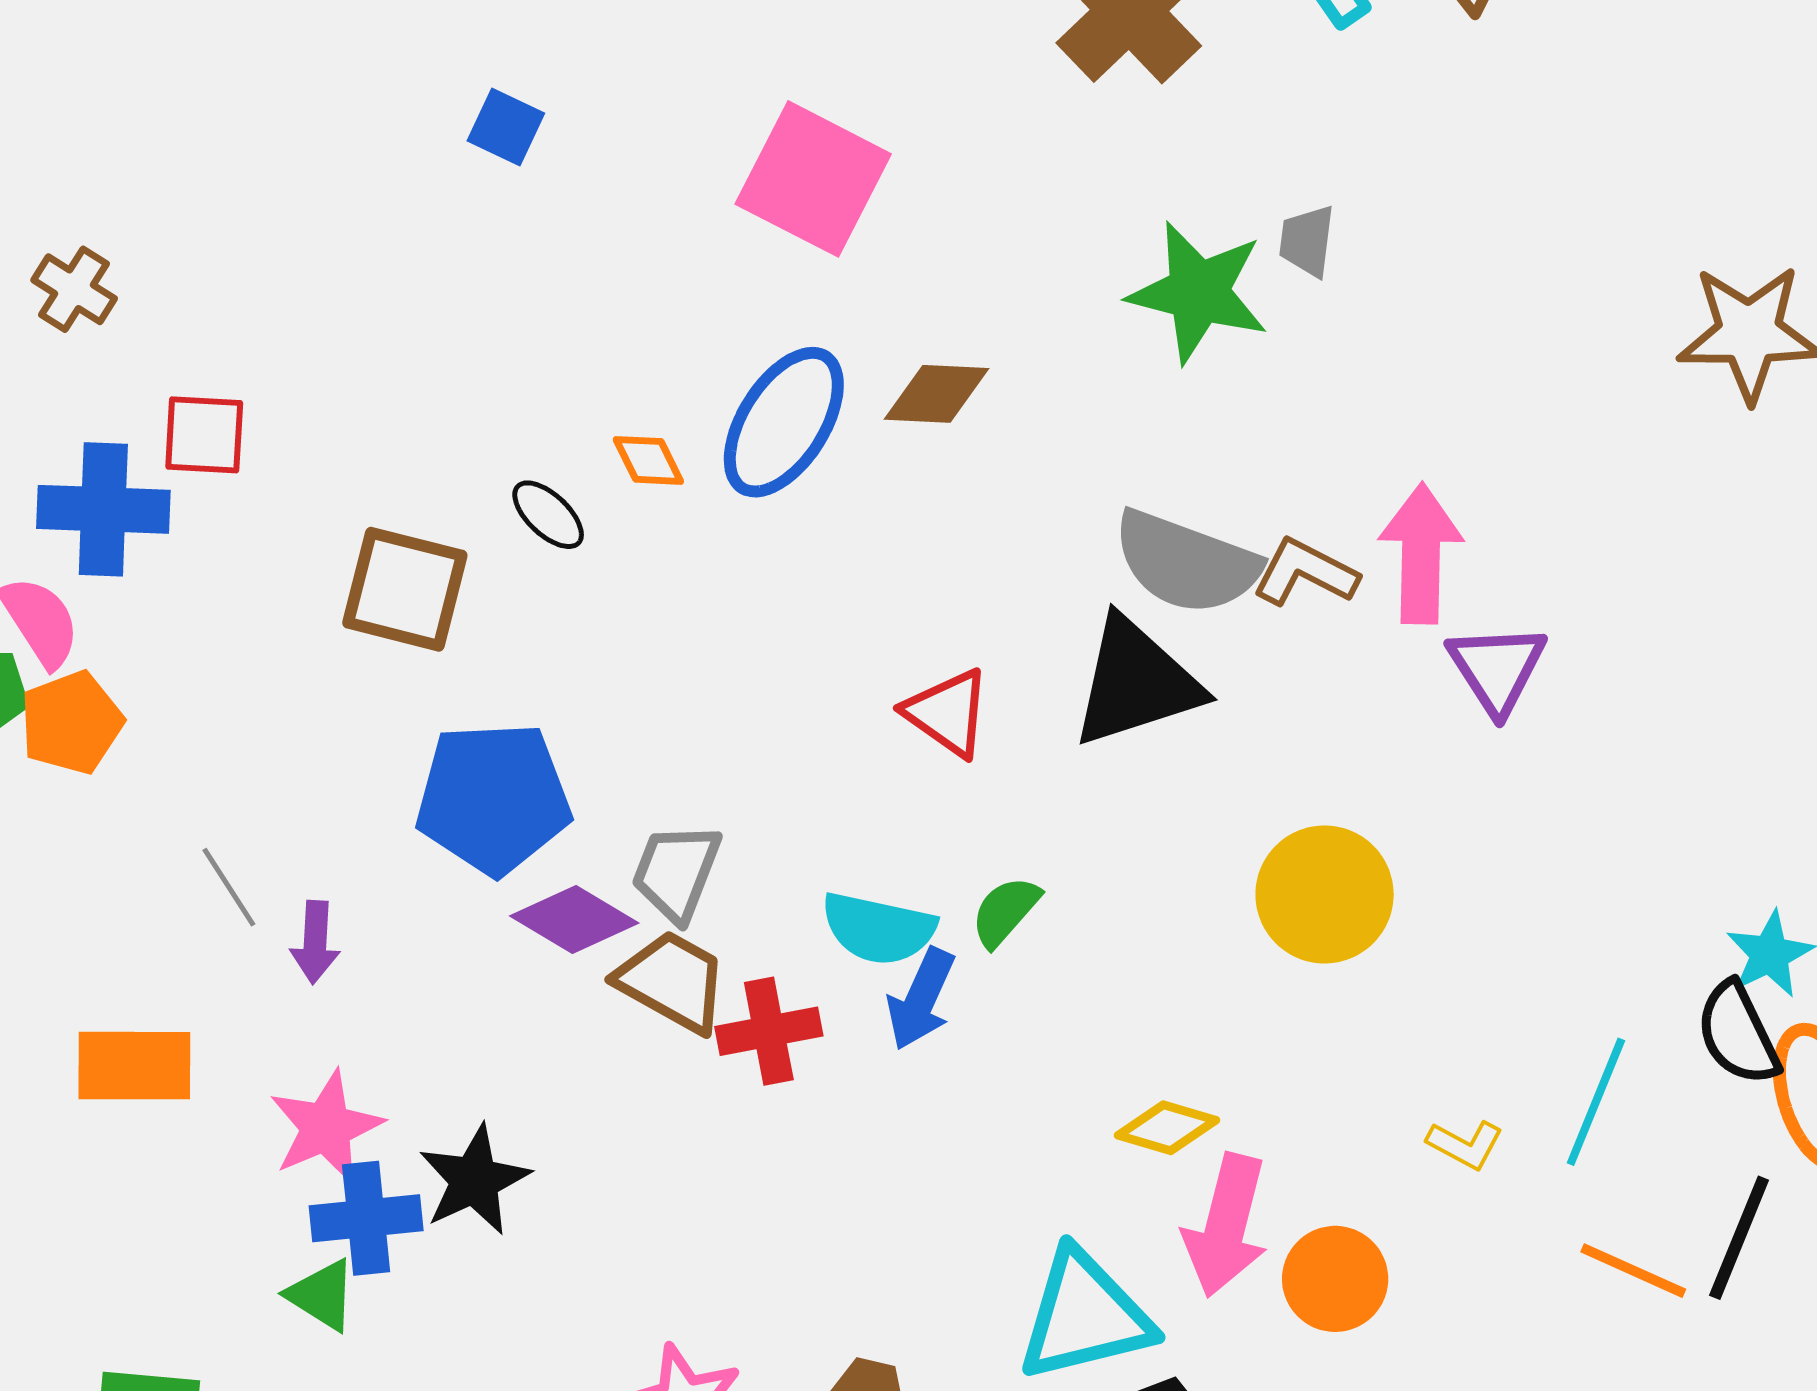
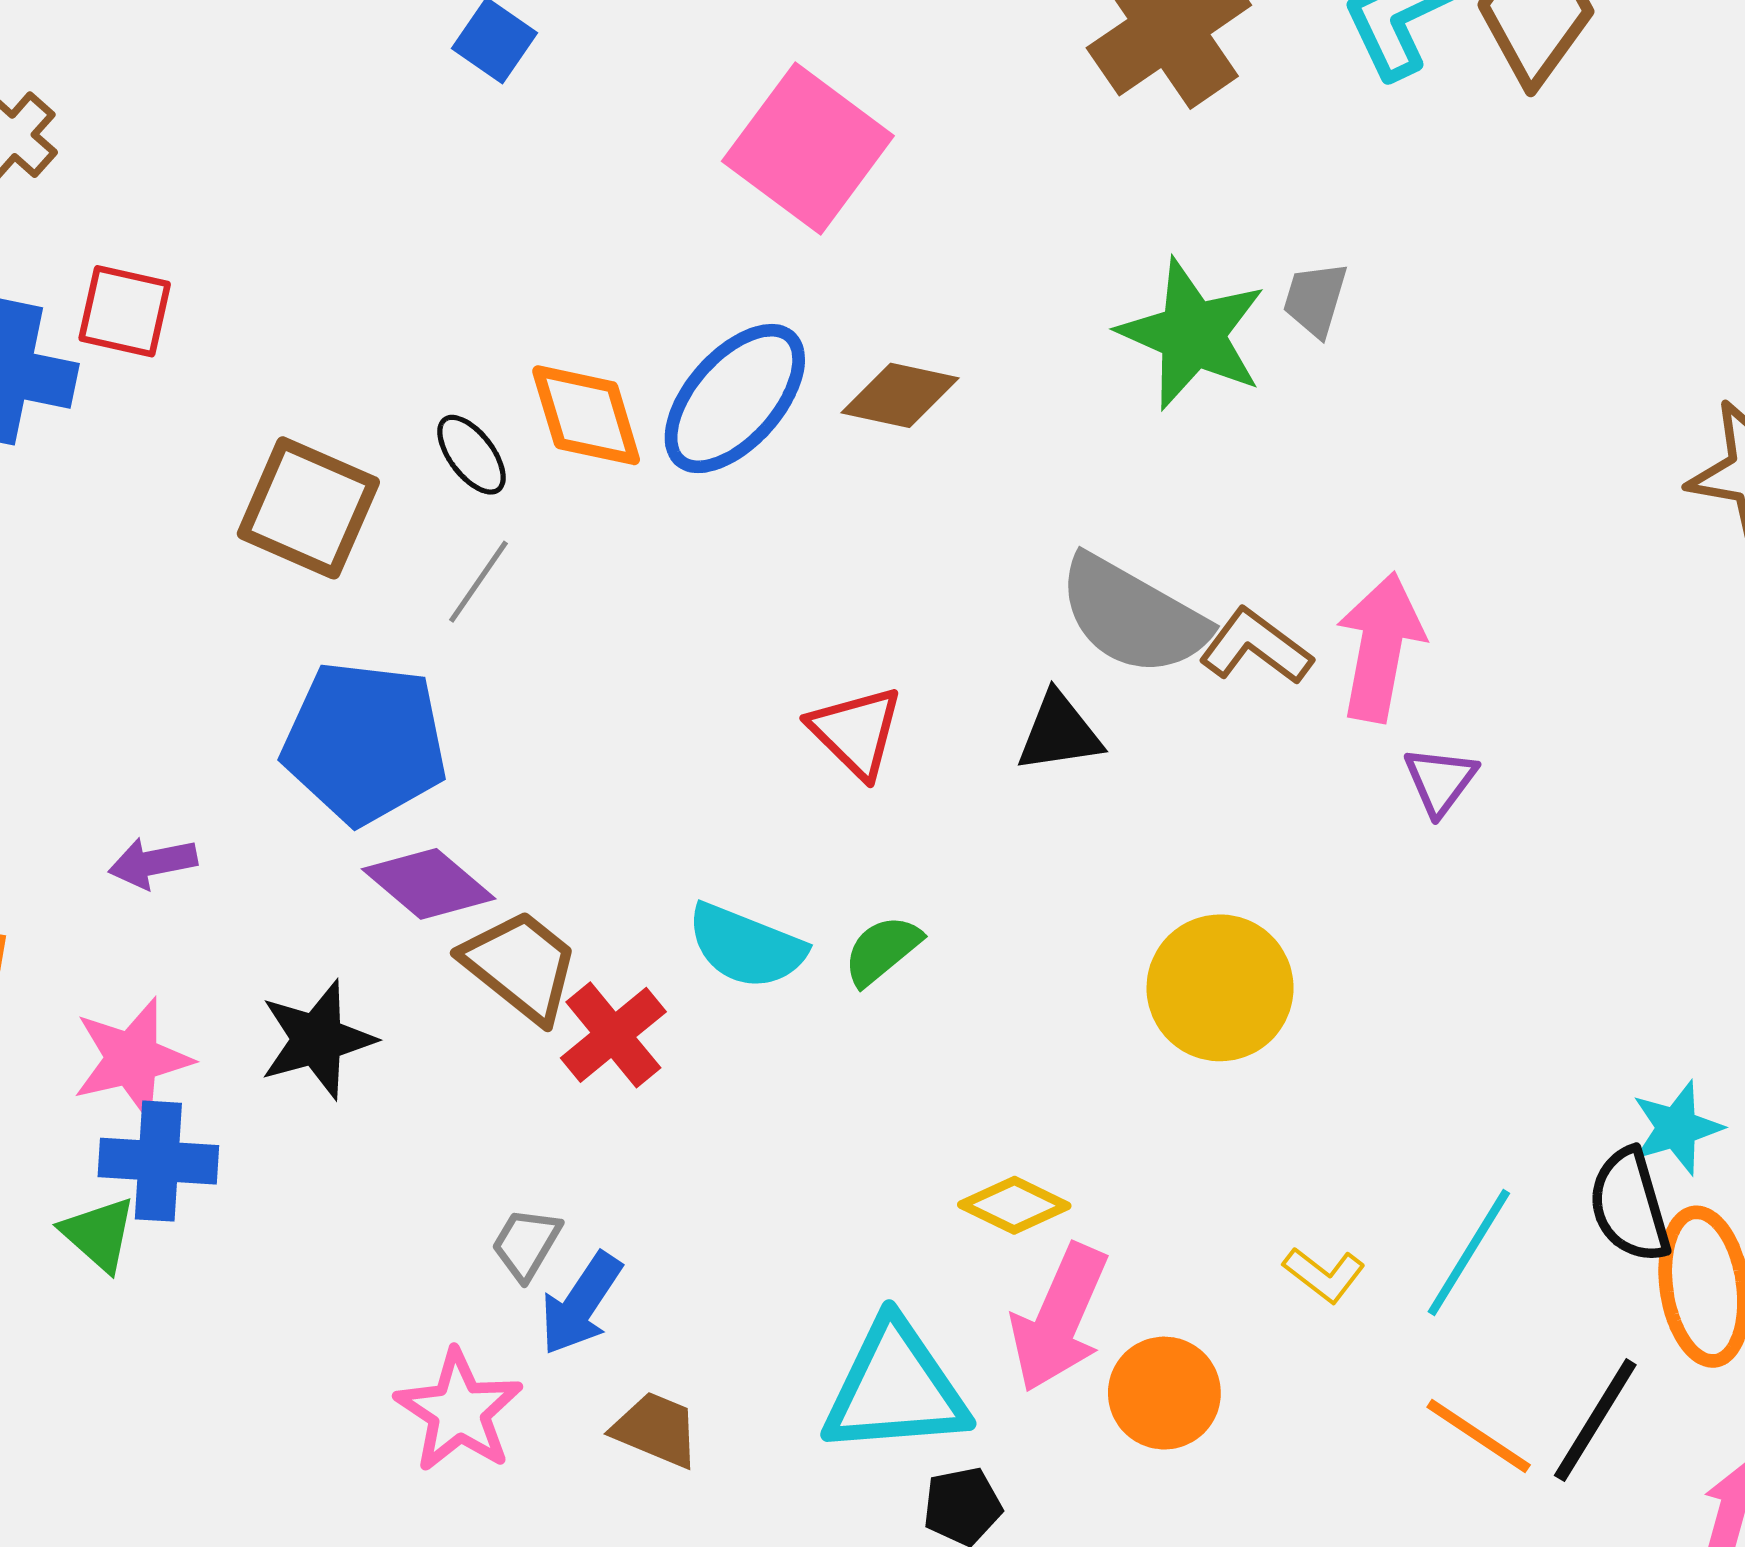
orange diamond: (648, 460) -> (586, 415), size x1.6
purple triangle: (1497, 668) -> (1440, 781), size x0.7
black triangle: (1136, 682) -> (1059, 733), size x0.6
gray trapezoid: (676, 872) -> (526, 1244), moved, size x0.7
gray line: (229, 887) -> (478, 582), moved, turned 58
purple arrow: (315, 942) -> (153, 863), turned 66
blue arrow: (921, 999) -> (581, 1304), moved
red cross: (769, 1031) -> (613, 1035), turned -38
black star: (474, 1180) -> (317, 1039), moved

